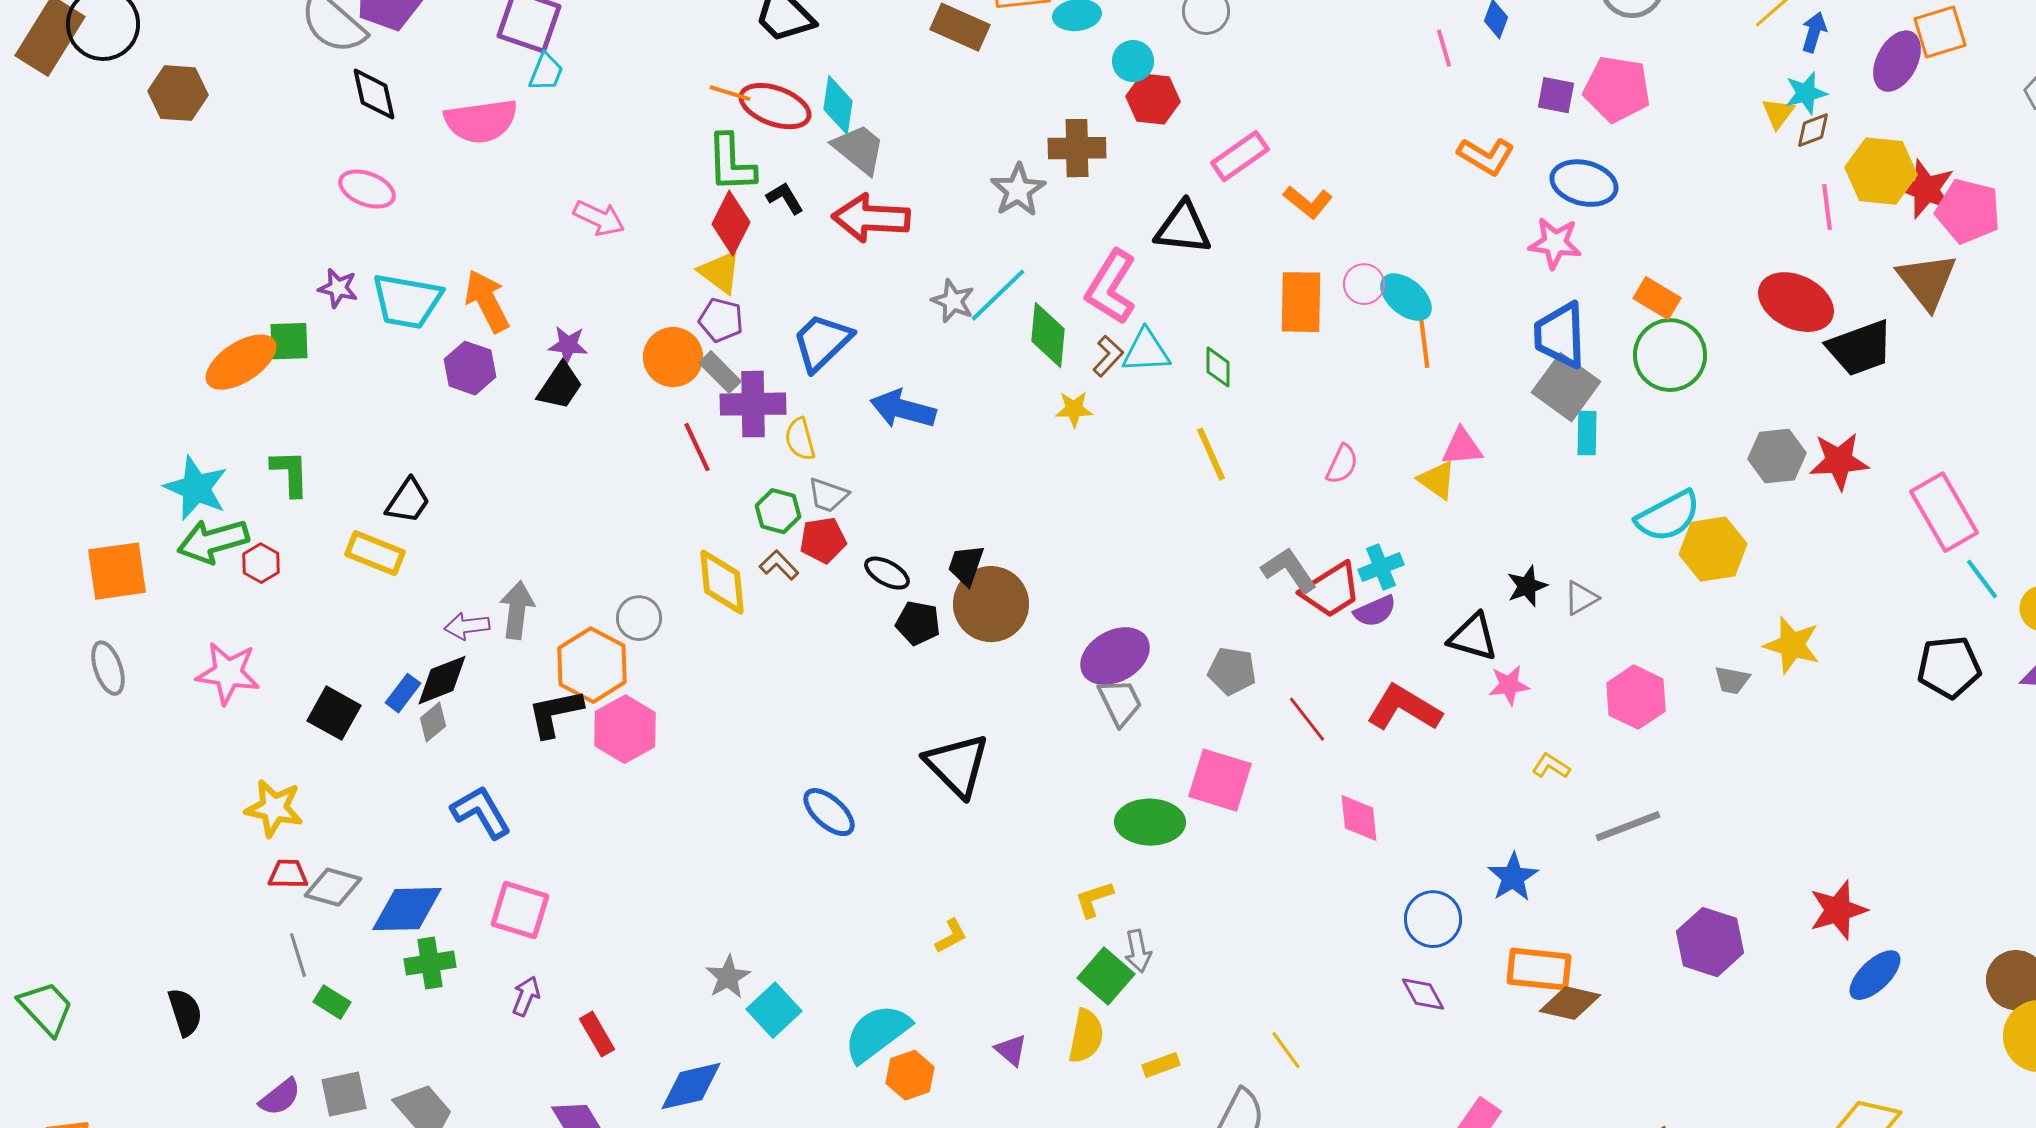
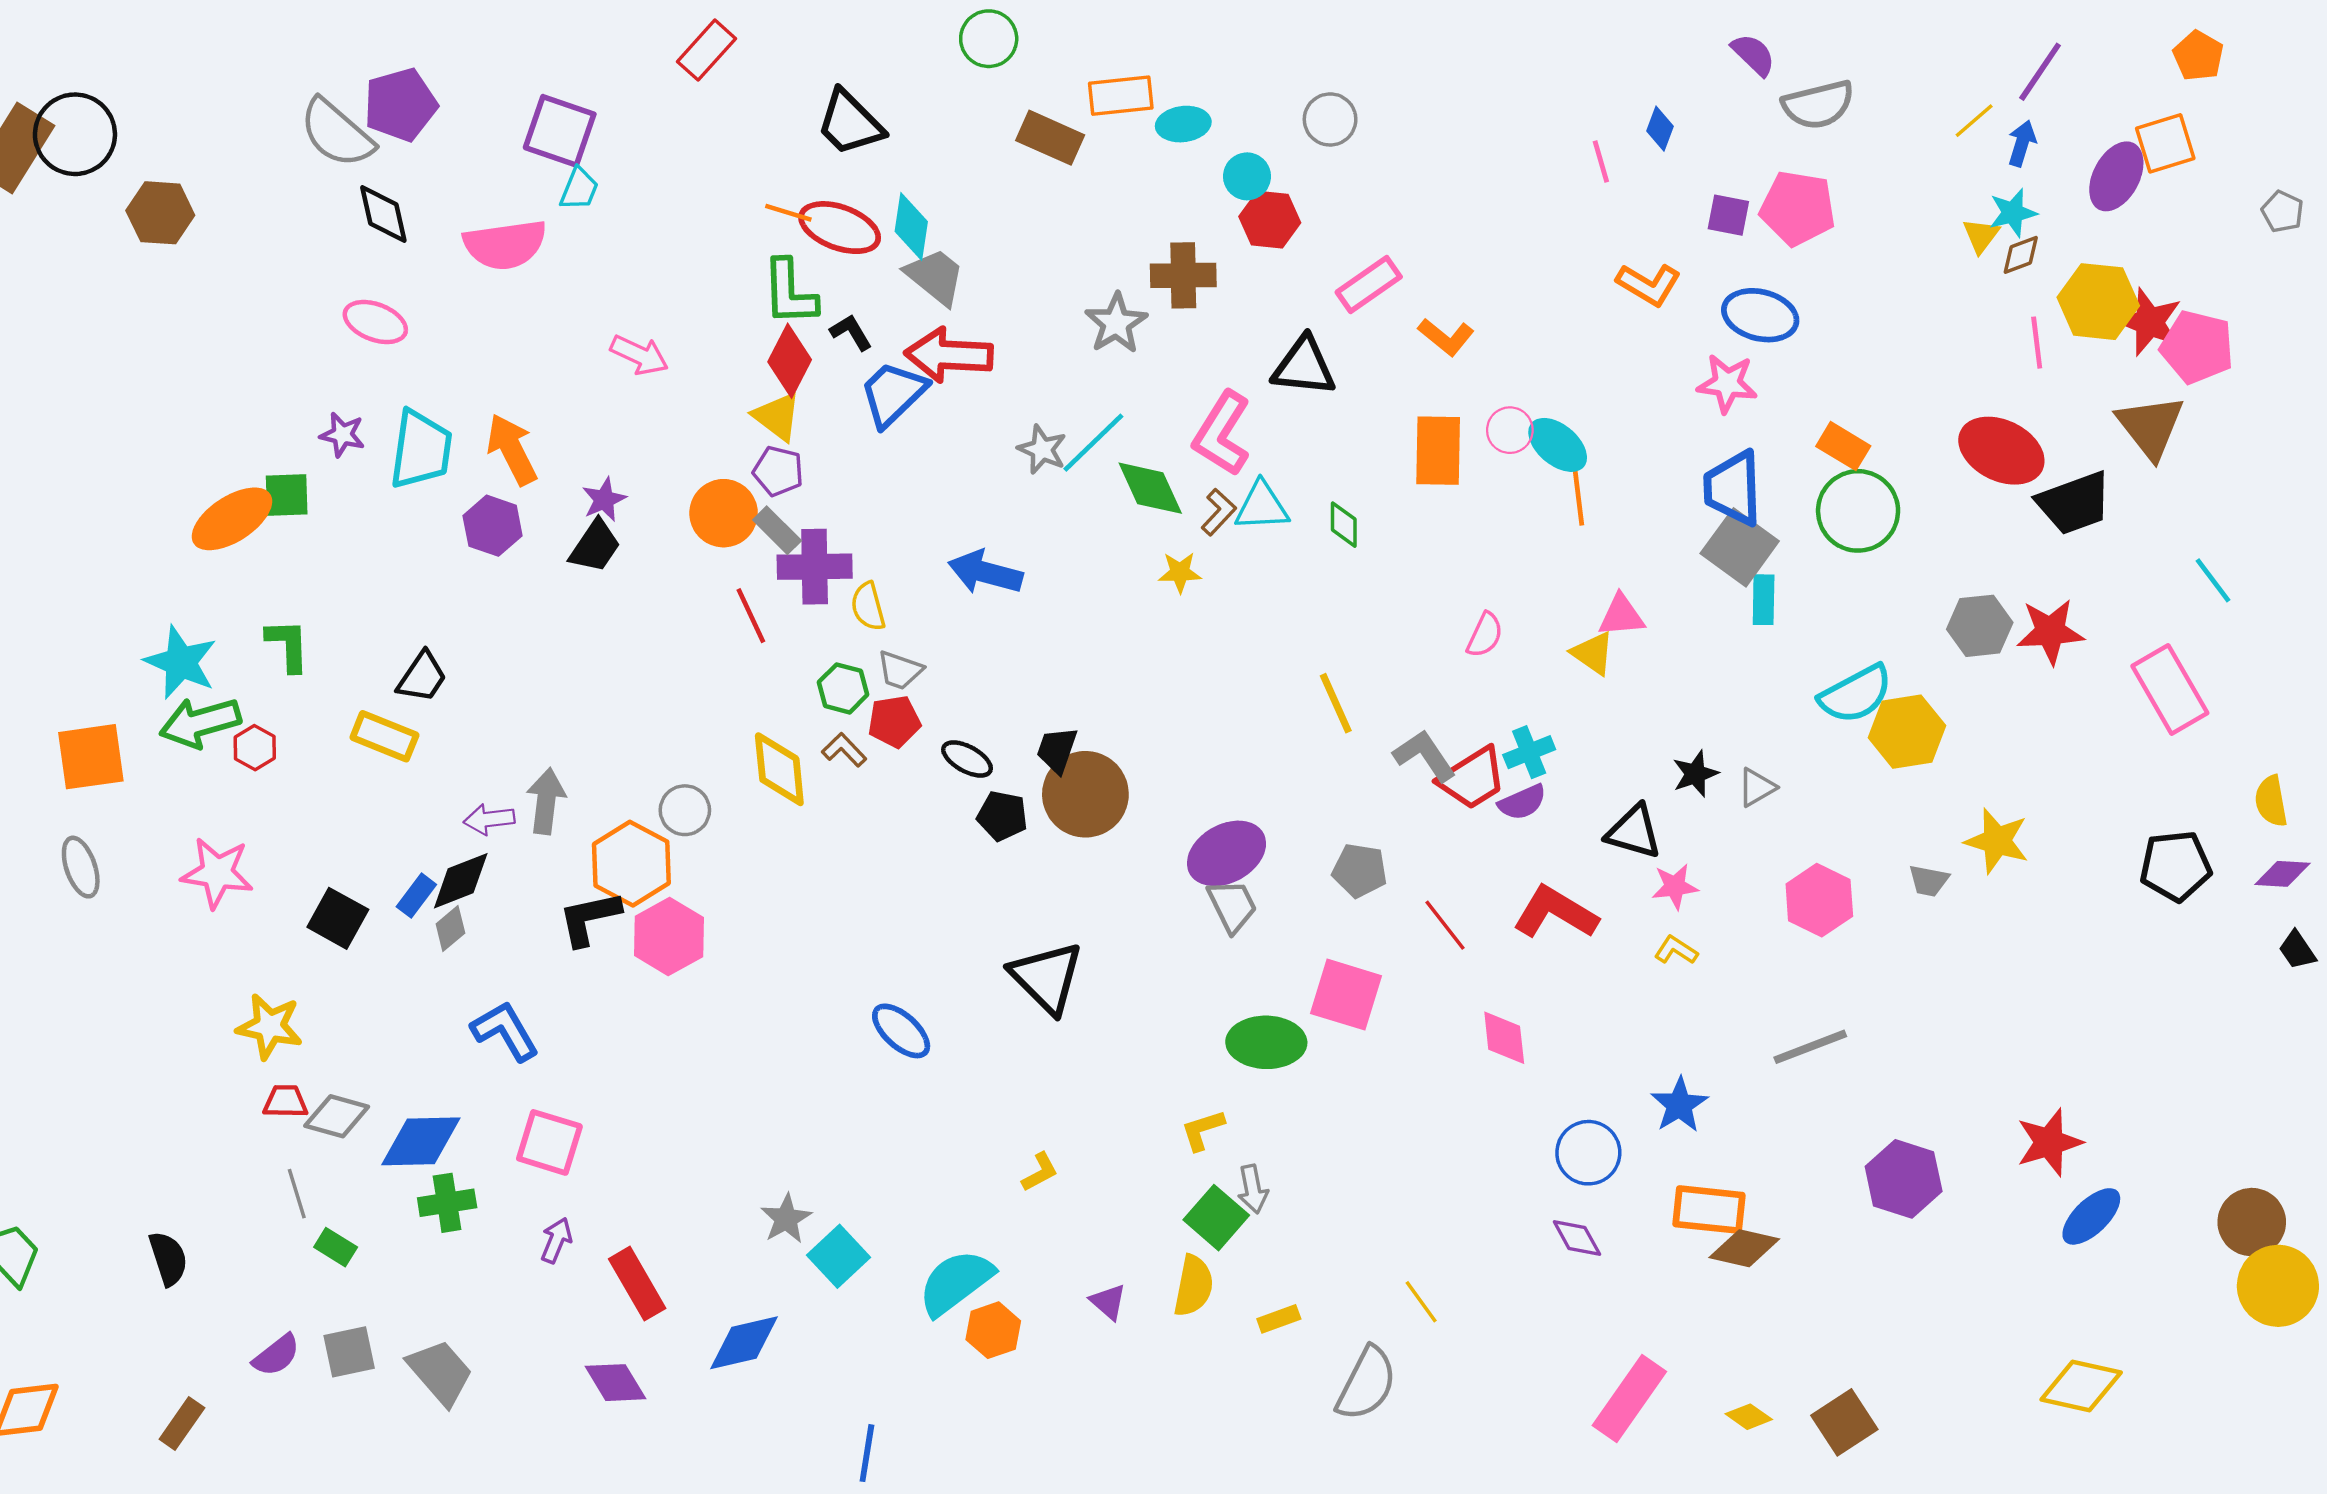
cyan trapezoid: (407, 301) -> (421, 449), turned -92
green diamond: (1048, 335) -> (1150, 488), turned -30
blue trapezoid: (822, 342) -> (893, 394), moved
purple star: (568, 345) -> (604, 500), turned -30
yellow line: (1211, 454) -> (1336, 703), moved
cyan line: (1982, 579) -> (2213, 580), moved
yellow L-shape: (1551, 766) -> (1676, 950), moved
red rectangle: (597, 1034) -> (637, 1284), size x1.4

